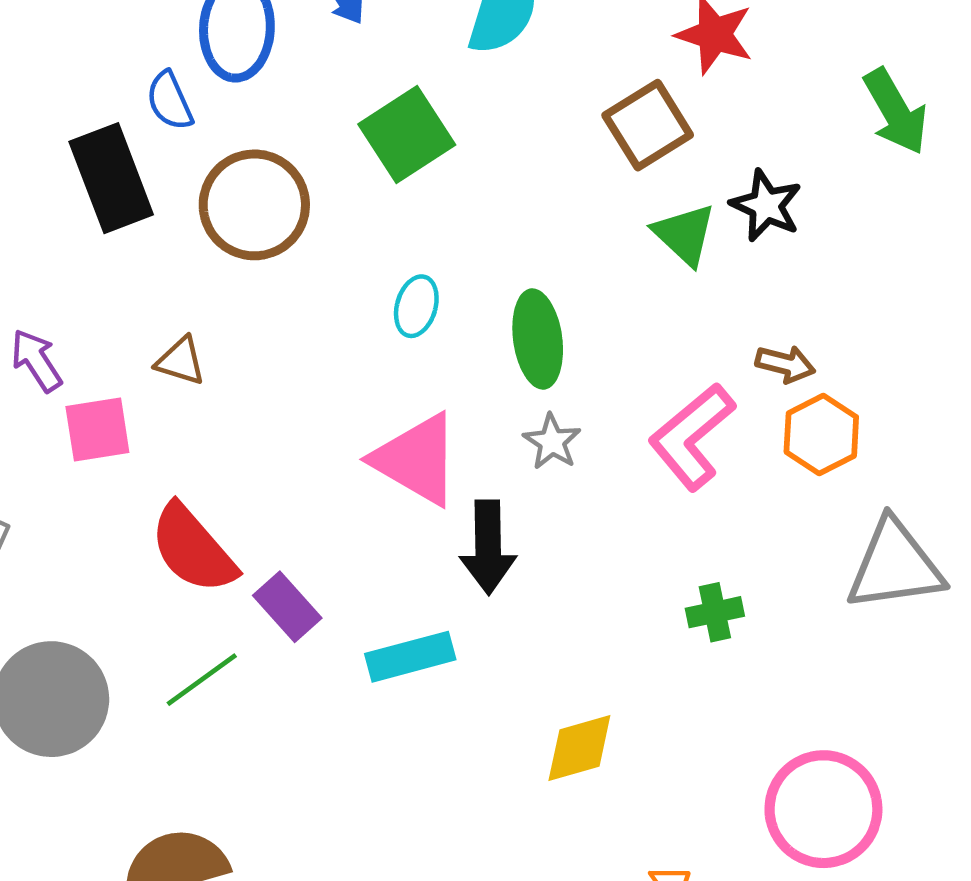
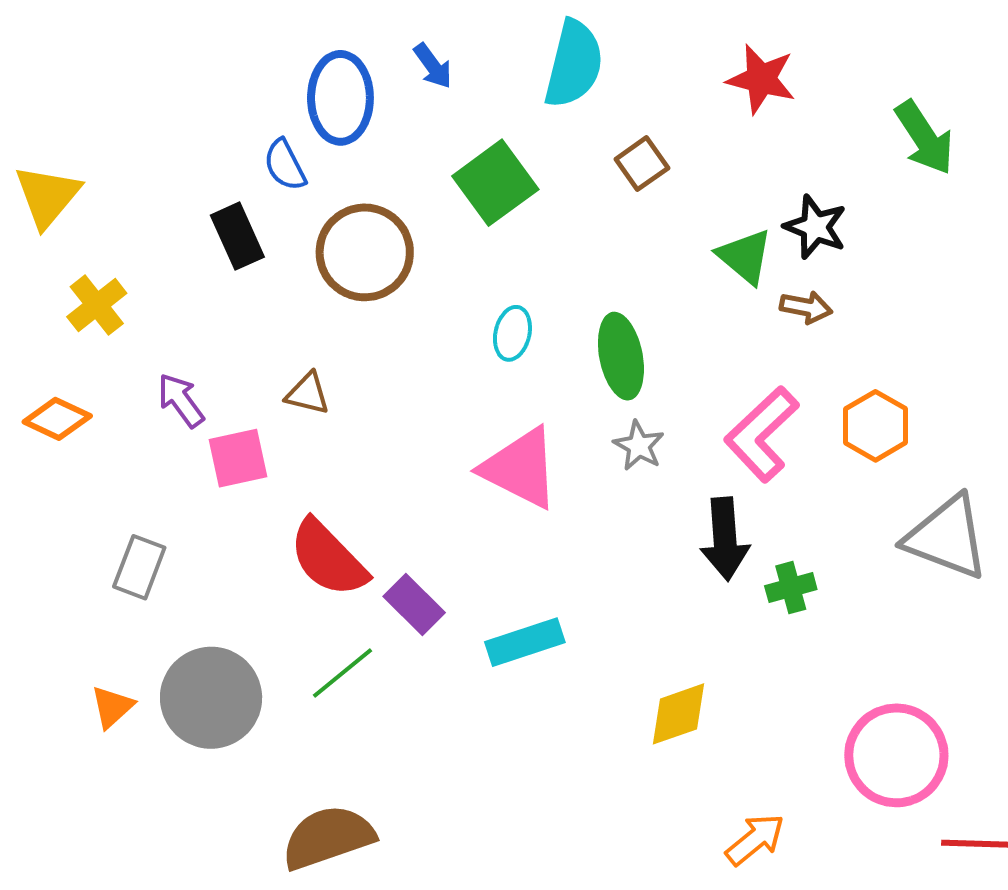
brown square: (648, 125) -> (642, 164), moved, size x0.7
black rectangle: (111, 178) -> (237, 236), size x0.7
brown arrow: (785, 364) -> (806, 307), moved
black arrow: (488, 547) -> (725, 539), moved
gray triangle: (895, 565) -> (947, 537), turned 32

